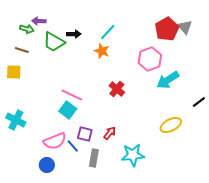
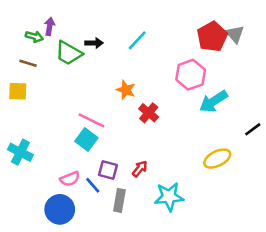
purple arrow: (39, 21) -> (50, 26), turned 96
orange star: (102, 51) -> (126, 90), moved
pink semicircle: (55, 141) -> (70, 179), size x0.7
blue circle: (47, 165) -> (60, 209), size x1.5

